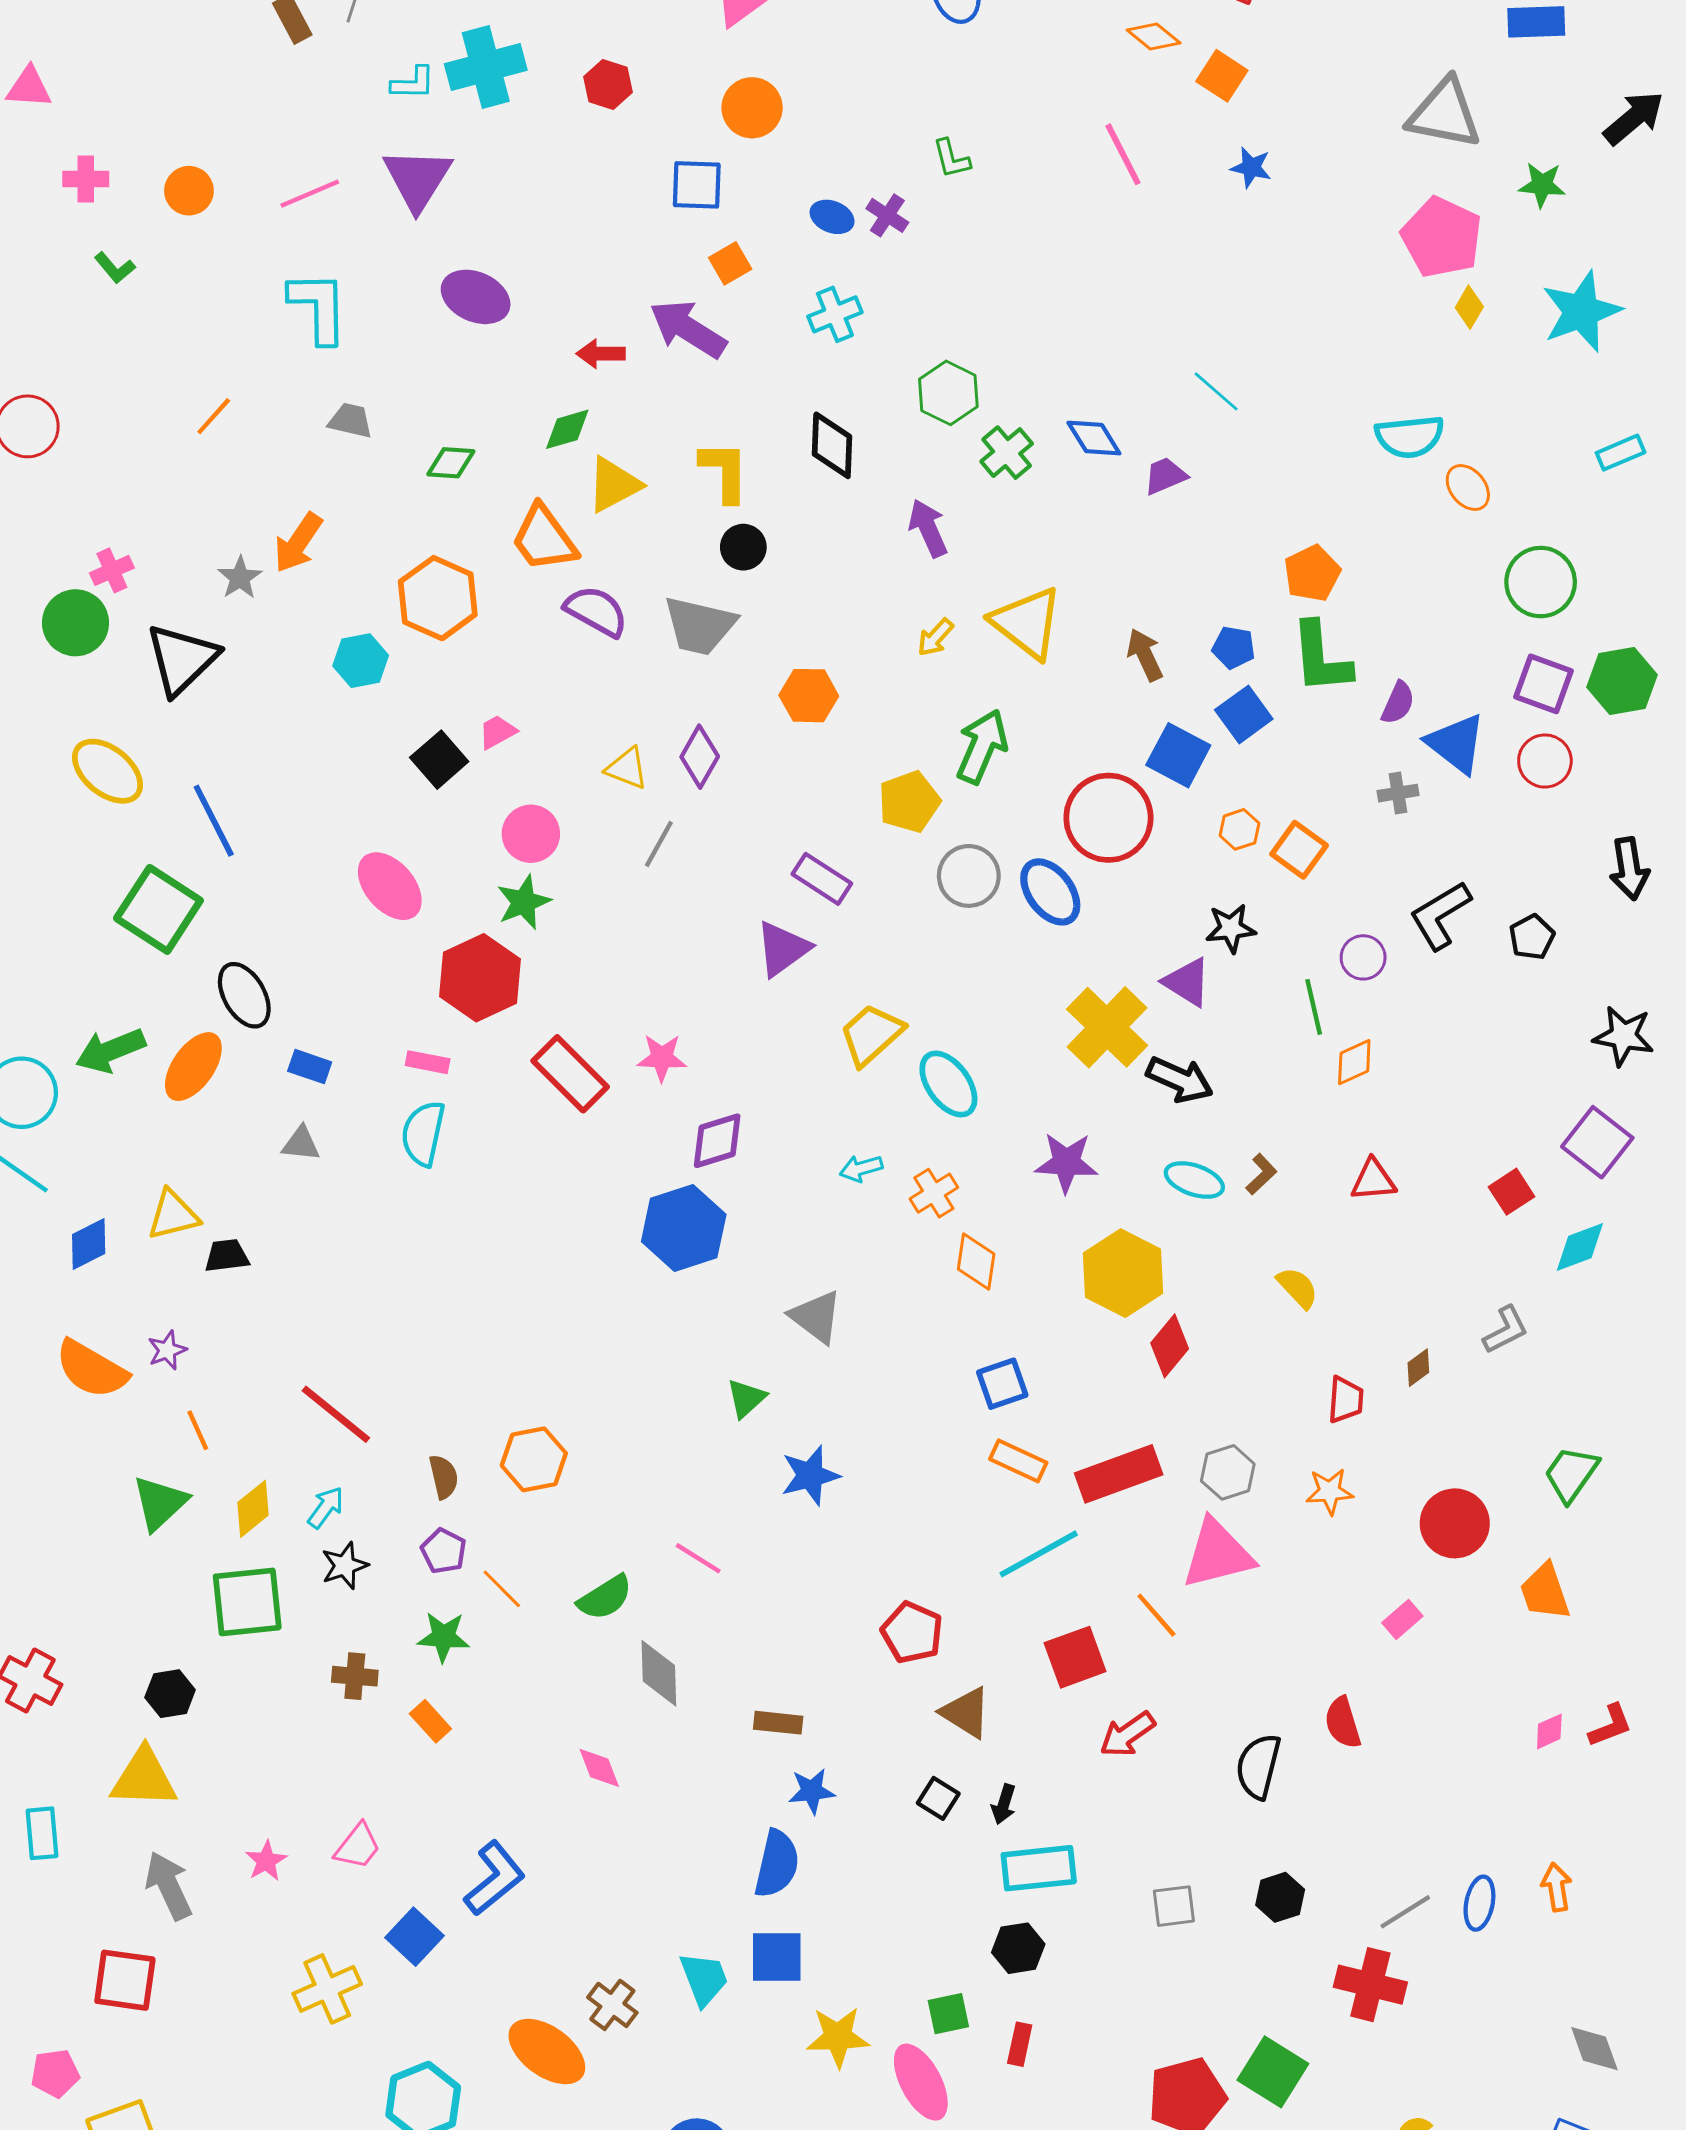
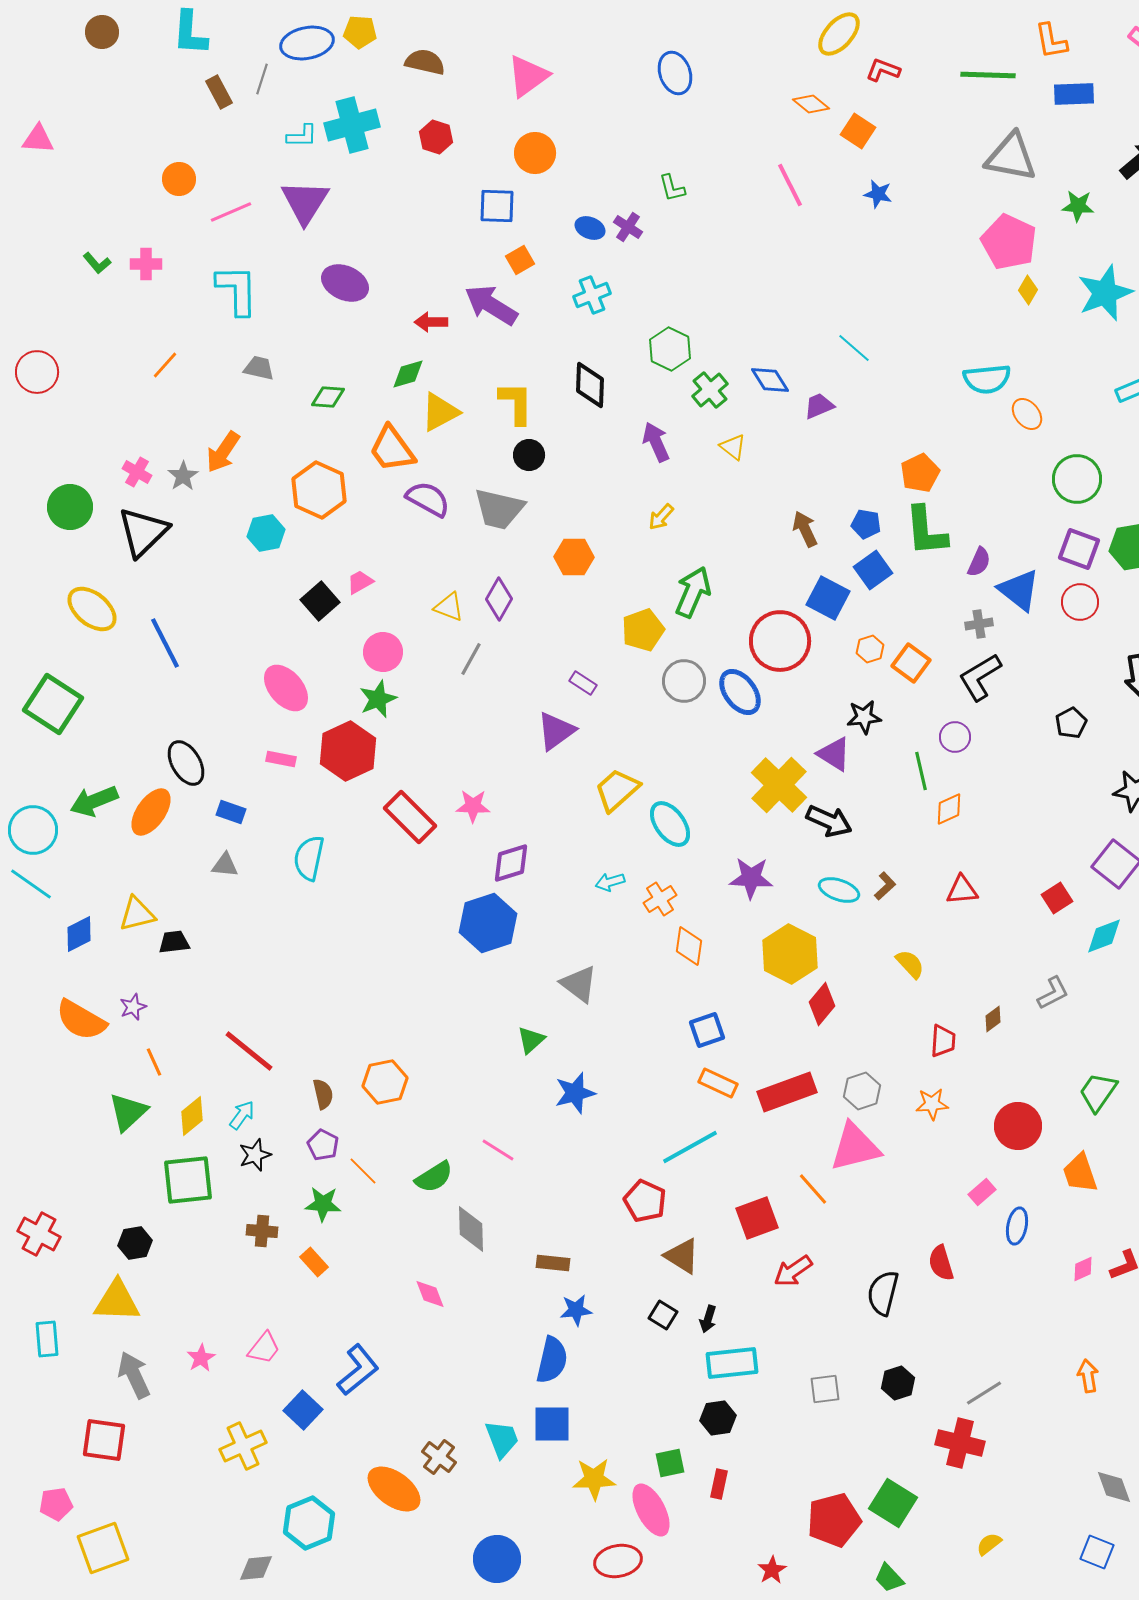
pink cross: (86, 179) -> (146, 264), moved
orange circle: (189, 191) -> (179, 179), moved
pink cross: (112, 570) -> (137, 472), moved, turned -36
yellow triangle: (1027, 623) -> (733, 447), moved, size x0.5
purple rectangle: (822, 879) -> (583, 683), size x0.7
green square: (158, 909) -> (53, 704), moved
black L-shape: (1440, 915) -> (980, 677), moved
pink rectangle: (428, 1062) -> (281, 759), moved
cyan line: (1039, 1554) -> (690, 1147), moved
blue ellipse: (1479, 1903) -> (1017, 1226), moved

